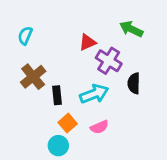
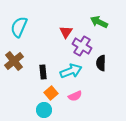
cyan semicircle: (25, 36) -> (19, 27), size x1.5
red triangle: (87, 42) -> (66, 32), turned -32
brown cross: (33, 77) -> (14, 61), moved

